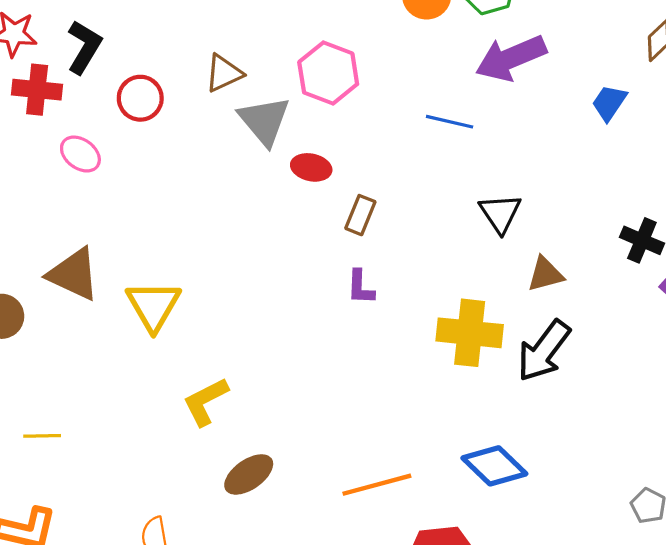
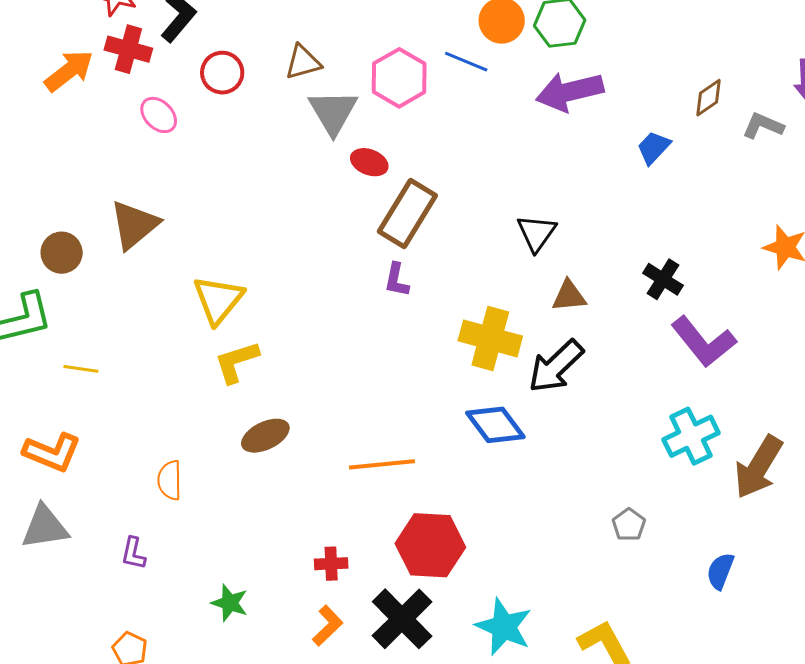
blue line: (450, 122) -> (466, 62), moved
brown rectangle: (360, 215) -> (407, 213), size x1.8
brown triangle: (74, 274) -> (134, 225), turned 46
yellow triangle: (153, 306) -> (218, 300), moved
blue diamond: (494, 466) -> (495, 425), moved

